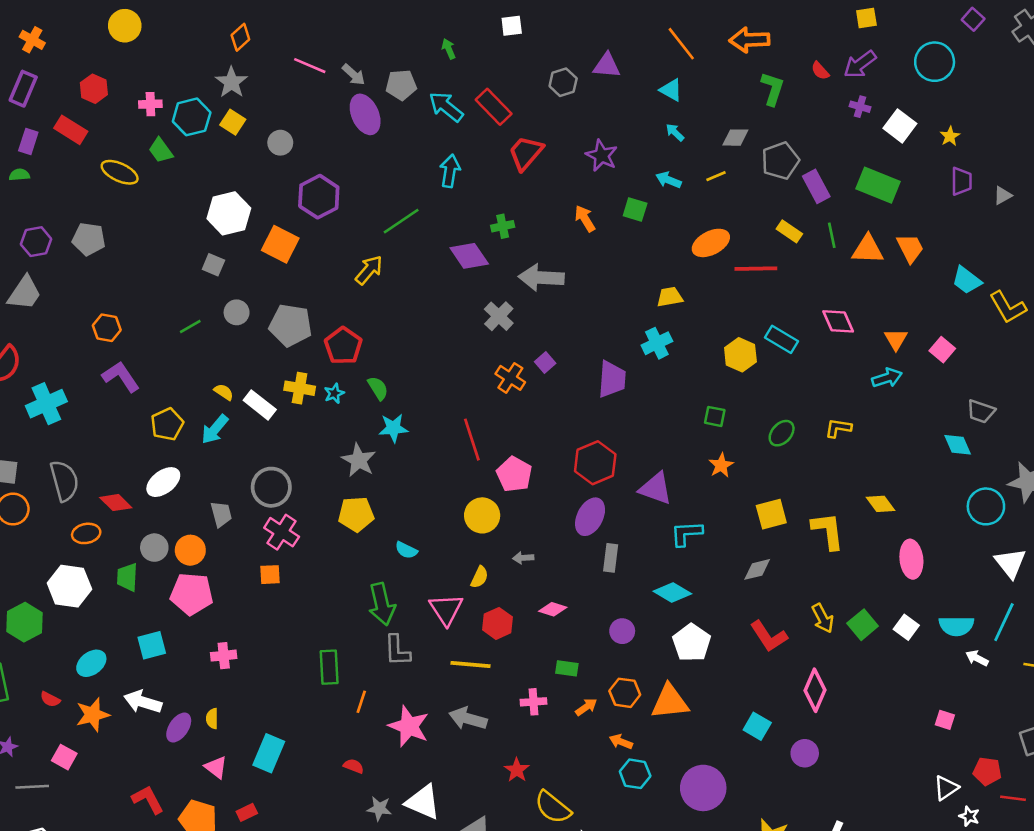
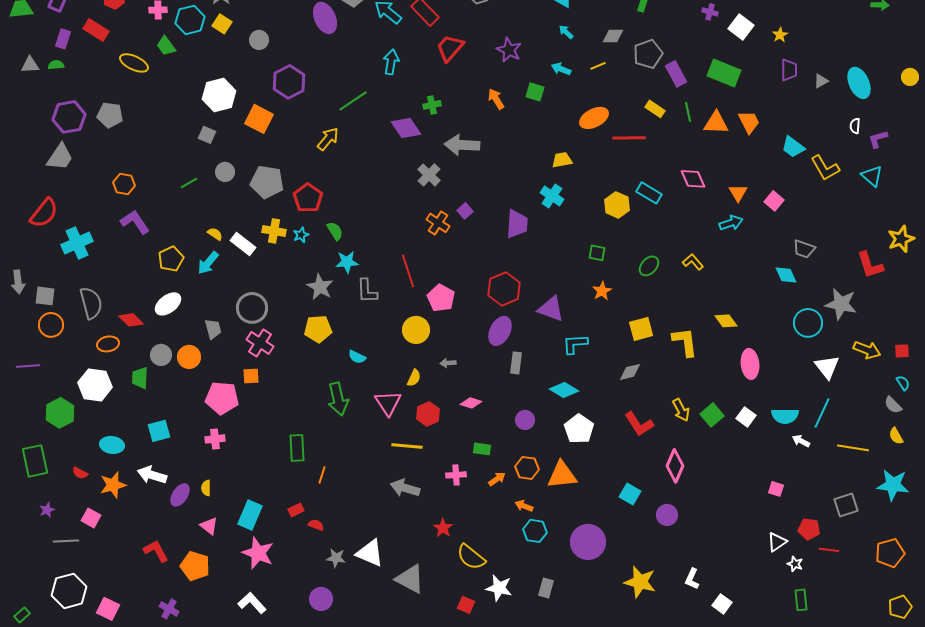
purple hexagon: (36, 242) -> (69, 117), size x1.4
cyan cross: (657, 343) -> (552, 196), turned -30
yellow L-shape: (838, 428) -> (693, 262), turned 40
pink pentagon: (192, 594) -> (222, 398), moved
gray L-shape: (397, 650) -> (367, 291), moved
cyan ellipse: (91, 663) -> (112, 445), turned 45
pink star: (409, 726) -> (258, 553), moved
red rectangle: (247, 812) -> (296, 510), moved

